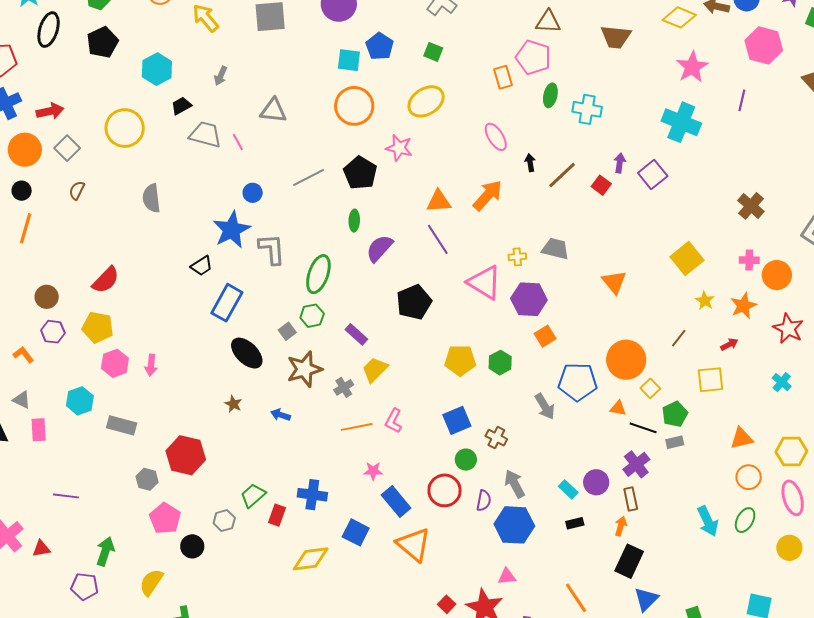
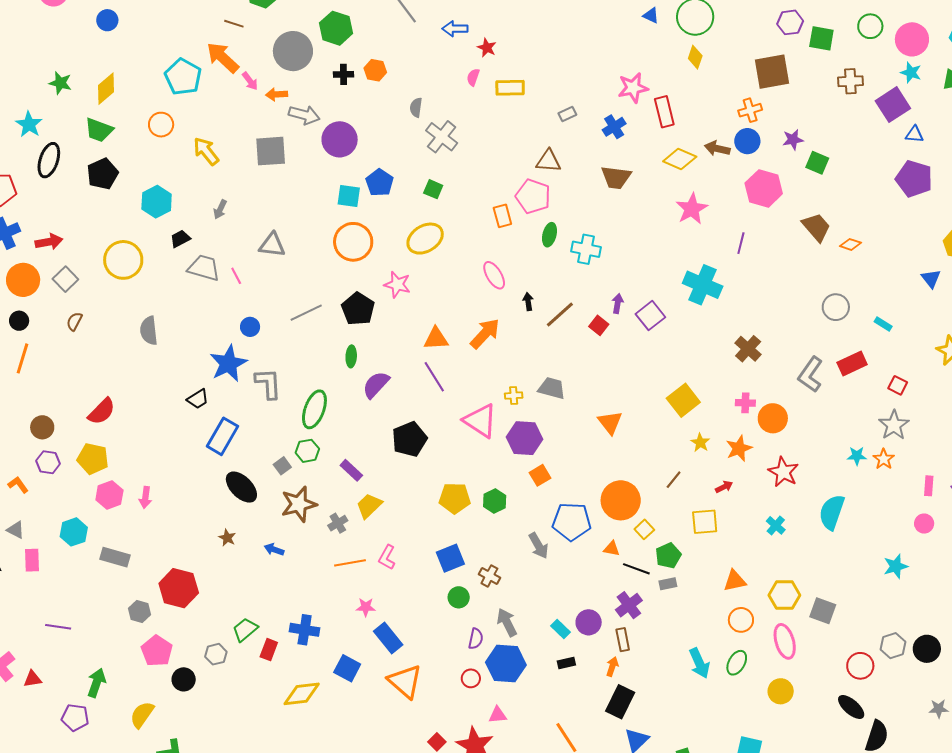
cyan cross: (681, 122) -> (703, 285), moved
red circle: (445, 490) -> (471, 678), moved, size x0.6

